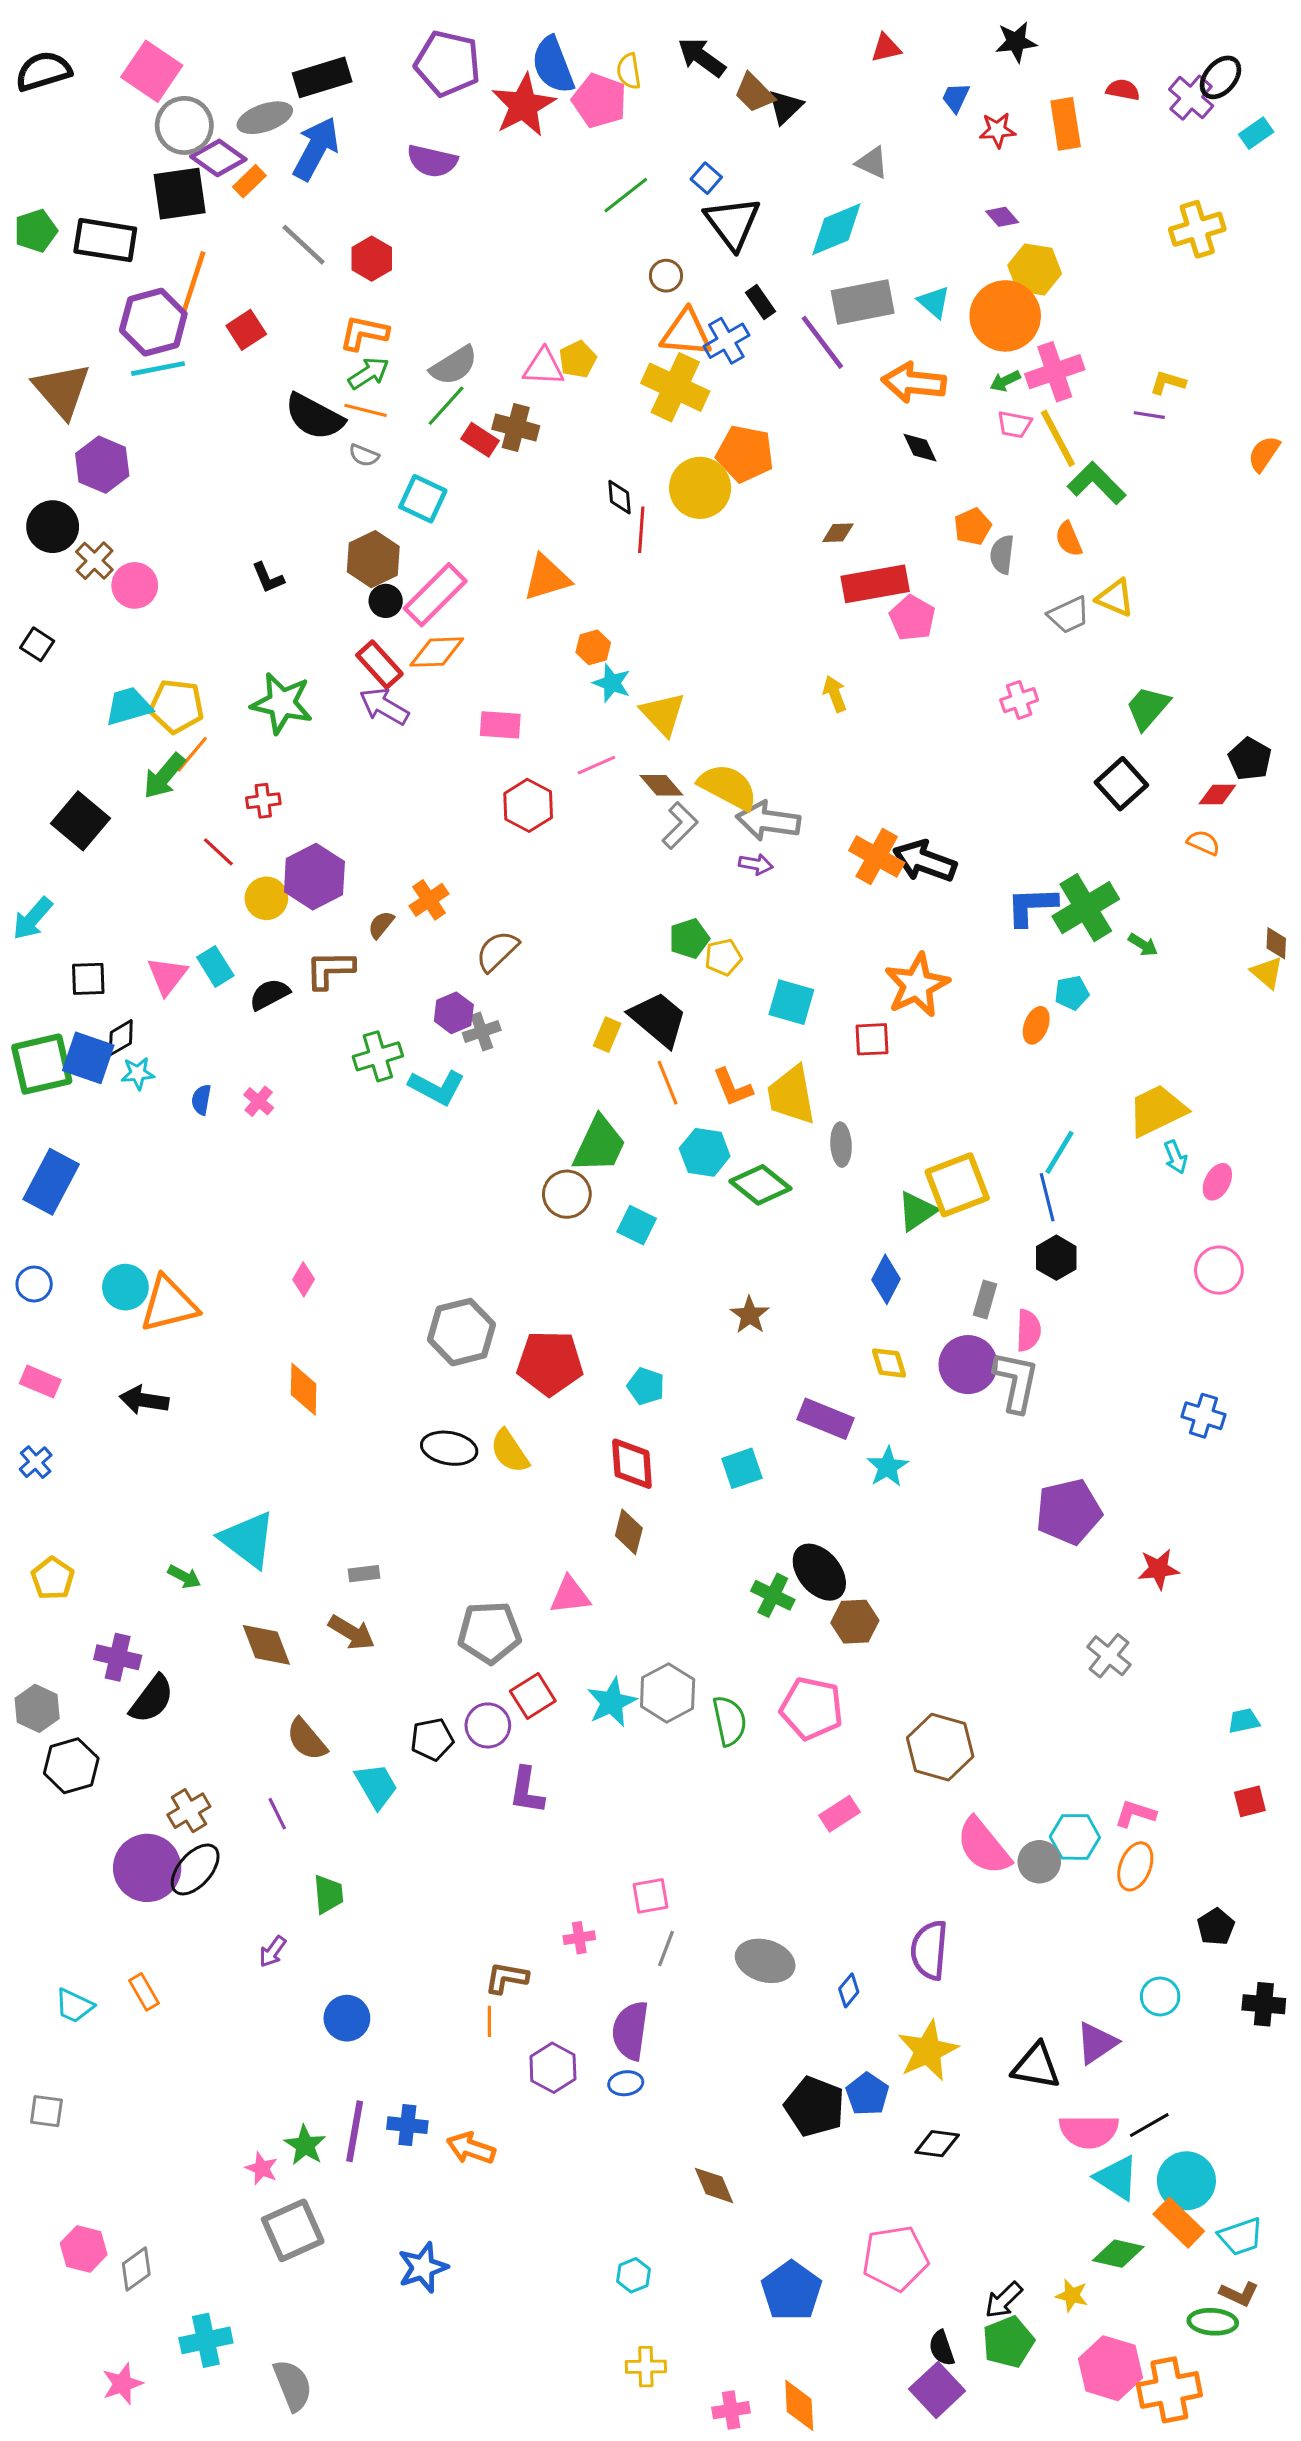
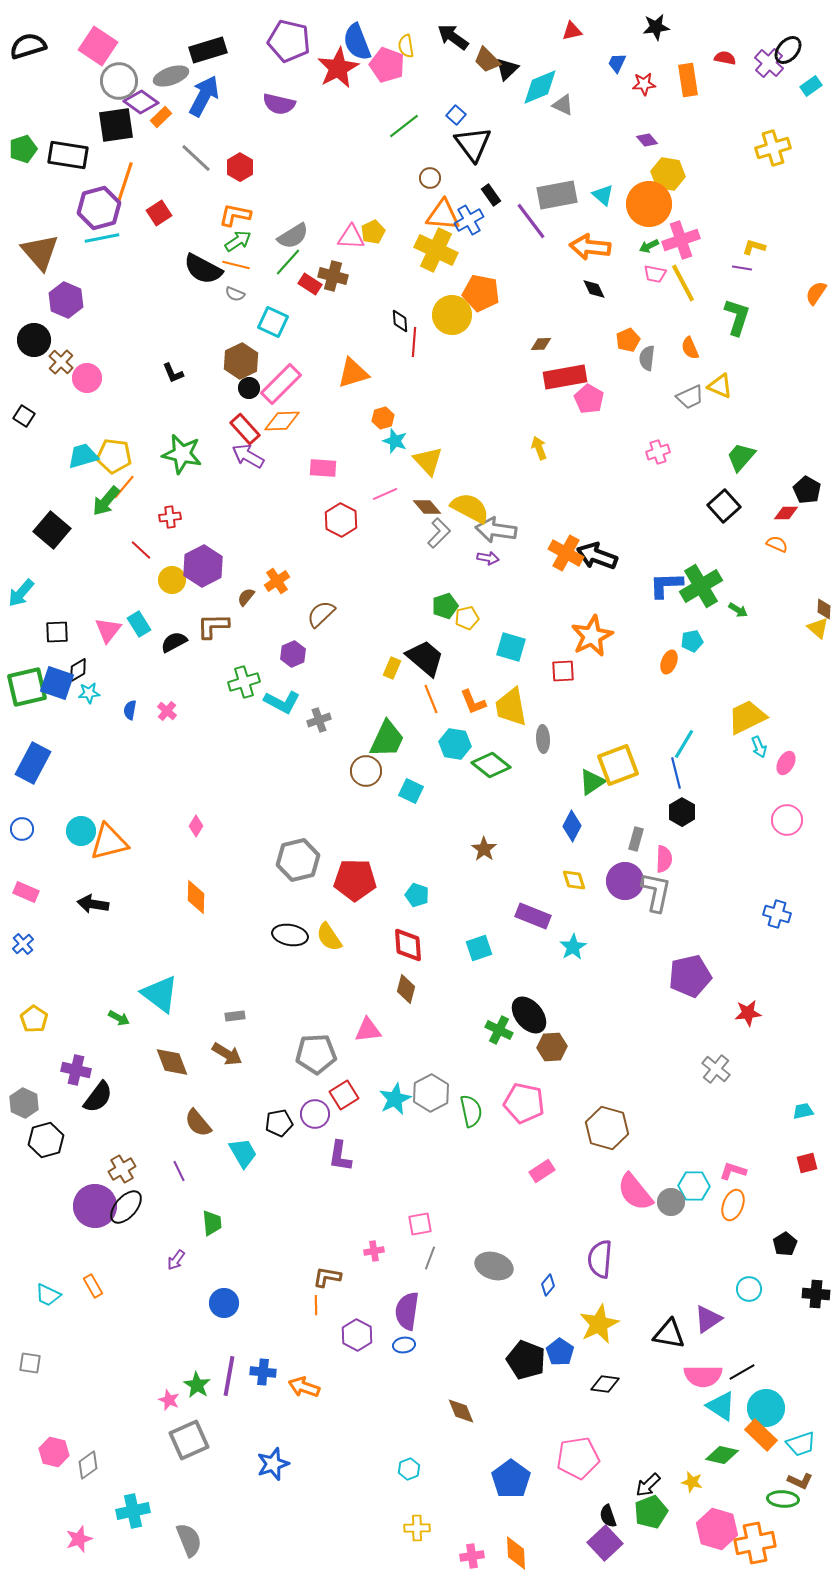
cyan diamond: (836, 229) -> (540, 87), moved
green L-shape: (1097, 483) -> (737, 317), moved, turned 63
gray cross: (482, 1032) -> (319, 720), moved

